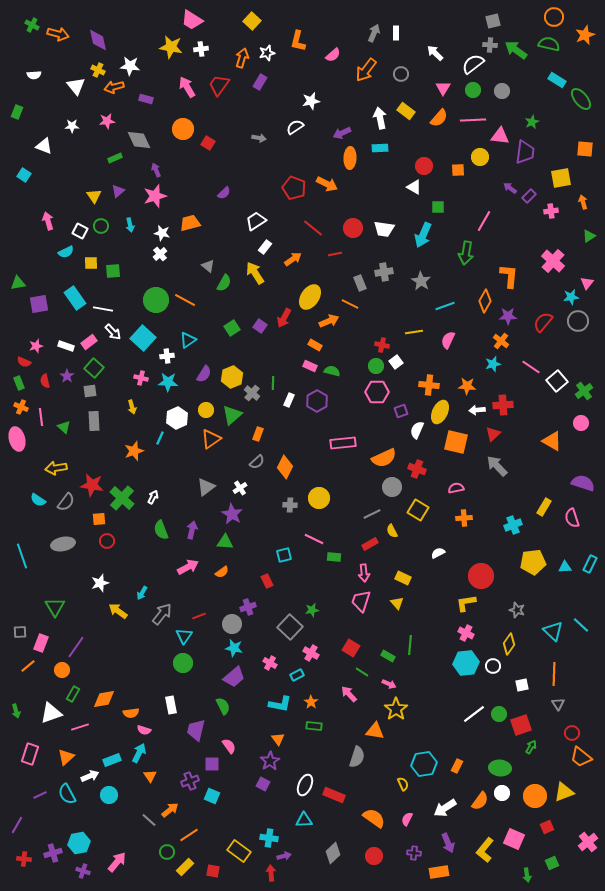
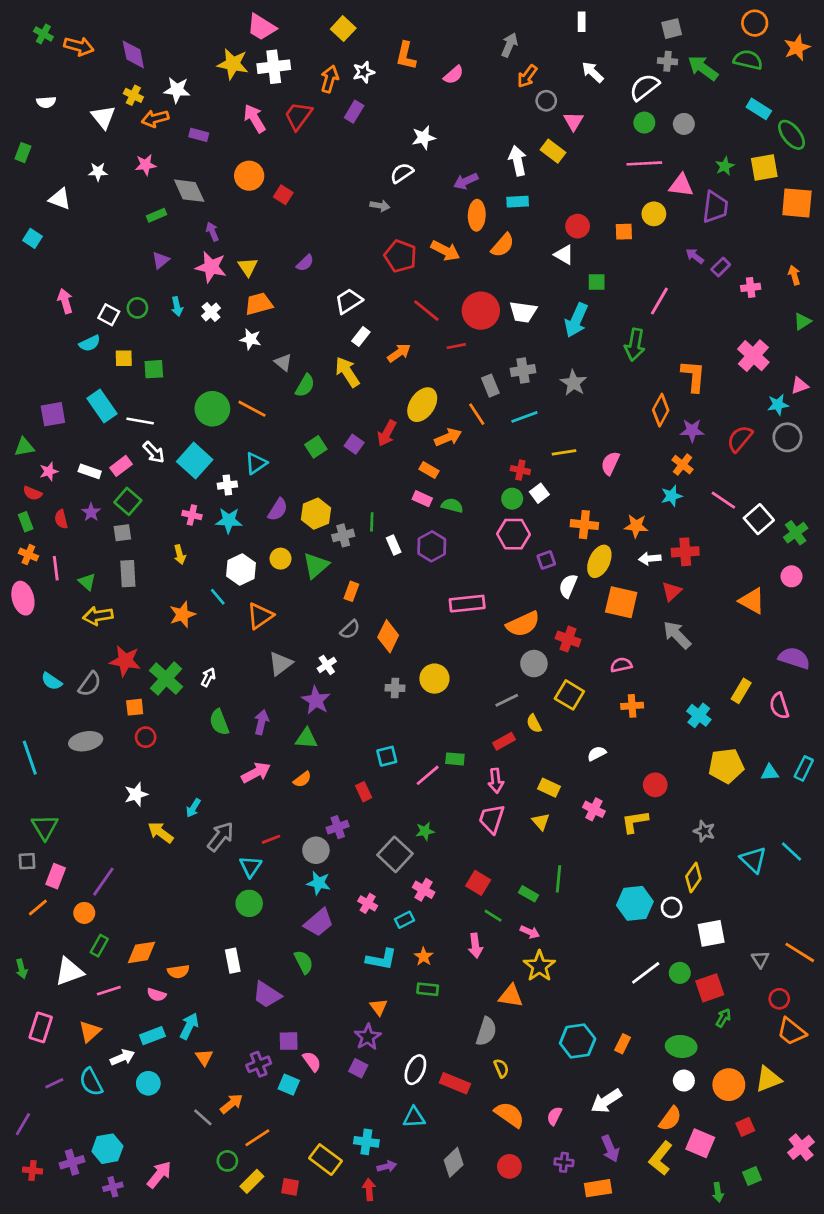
white rectangle: (396, 33) -> (582, 22), moved
white cross: (201, 49) -> (274, 67), size x1.6
orange arrow: (366, 70) -> (527, 76), moved, size x0.7
pink triangle: (443, 88) -> (573, 121), moved
orange semicircle: (439, 118) -> (503, 245), moved
gray arrow: (259, 138) -> (380, 206), moved
orange square: (585, 149) -> (797, 203), size x1.4
yellow square: (561, 178) -> (764, 168), moved
yellow triangle: (94, 196) -> (248, 267), moved
pink star: (155, 196) -> (211, 267), turned 30
red circle: (353, 228) -> (481, 311), size x1.4
white star: (162, 233) -> (251, 339), moved
white cross: (160, 254) -> (211, 312), moved
green triangle: (18, 283) -> (24, 447), moved
pink triangle: (587, 283) -> (800, 386), turned 32
orange line: (350, 304) -> (477, 414), turned 30
cyan line: (445, 306) -> (524, 417), moved
gray cross: (252, 393) -> (343, 535), turned 35
white rectangle: (289, 400) -> (394, 545), turned -48
cyan line: (160, 438) -> (218, 597), turned -64
orange triangle: (211, 439) -> (260, 616), moved
yellow arrow: (56, 468) -> (98, 616), moved
cyan cross: (513, 525) -> (699, 715), turned -30
pink line: (314, 539) -> (428, 775), moved, turned -66
red circle: (481, 576) -> (655, 785), size x0.7
green triangle: (55, 607) -> (45, 827), moved
pink cross: (466, 633) -> (594, 809), moved
orange line: (554, 674) -> (800, 952), moved, turned -60
white square: (522, 685) -> (711, 933), size x1.5
pink arrow: (349, 694) -> (475, 946), turned -144
pink semicircle: (144, 730) -> (156, 995), moved
purple trapezoid: (196, 730) -> (267, 995), turned -70
pink semicircle: (229, 746) -> (312, 1061), moved
yellow semicircle: (403, 784) -> (501, 1068), moved
orange semicircle: (480, 801) -> (670, 1119), moved
purple cross: (83, 871) -> (113, 1187), turned -32

